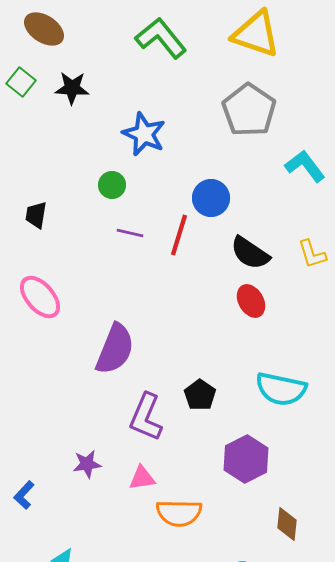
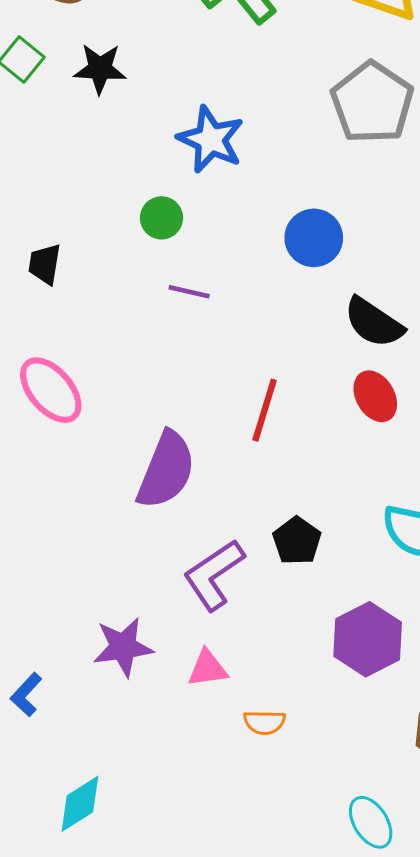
red line: (179, 235) -> (265, 410), moved
purple L-shape: (146, 417) -> (214, 575), turned 33
purple star: (87, 464) -> (123, 647), size x1.4
orange semicircle: (179, 513) -> (265, 722), size x0.6

